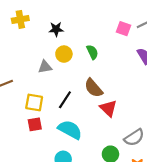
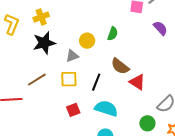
black star: (56, 29) -> (44, 43), moved, size x1.6
green semicircle: (92, 52) -> (113, 34), turned 56
yellow square: (34, 103) -> (69, 79), moved

